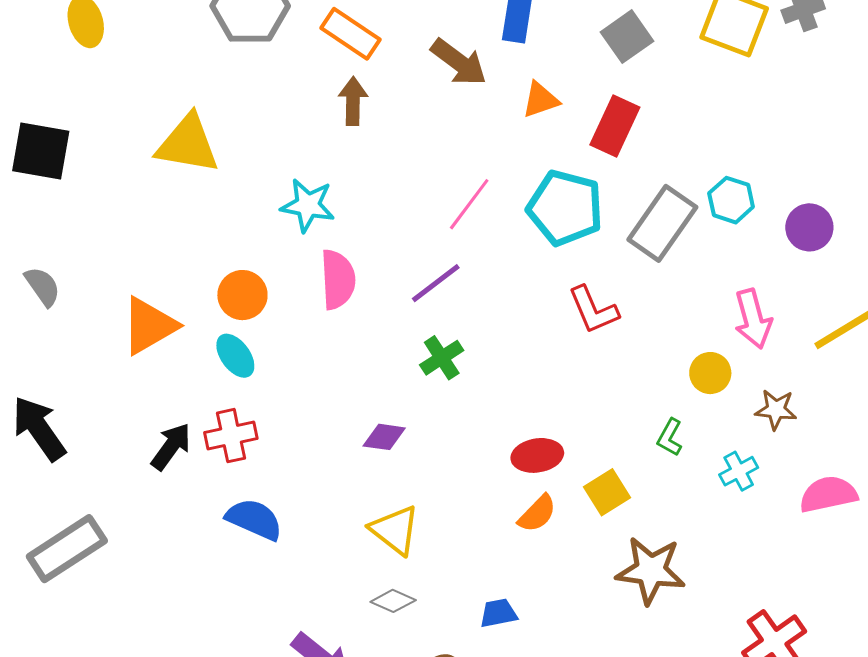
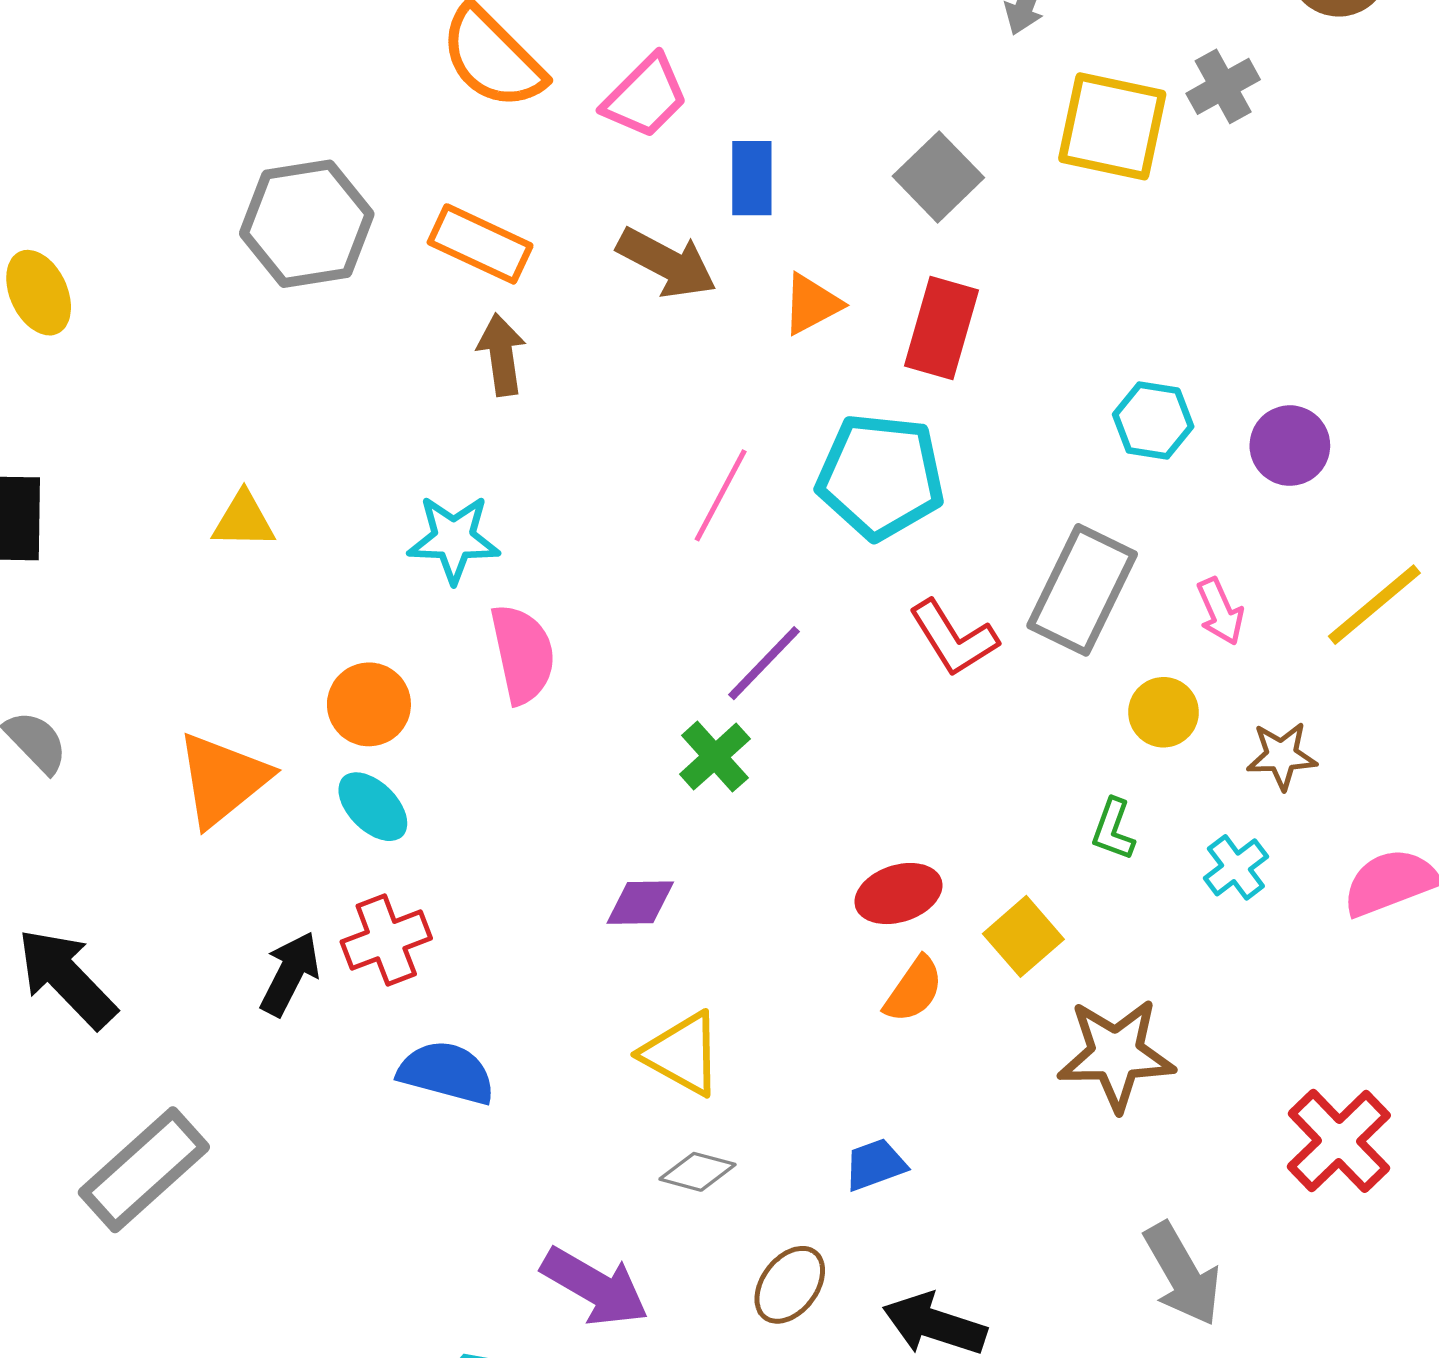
yellow triangle: (188, 144) -> (244, 520), moved, size x0.6
gray rectangle: (662, 223) -> (1082, 590), moved
purple line: (436, 283) -> (764, 663), moved
pink arrow: (753, 319) -> (1220, 611), size x0.7

